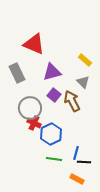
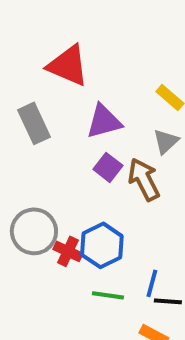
gray triangle: (83, 82) -> (166, 141), turned 32
gray circle: (30, 108) -> (34, 231), moved
red cross: (34, 123) -> (68, 251), moved

